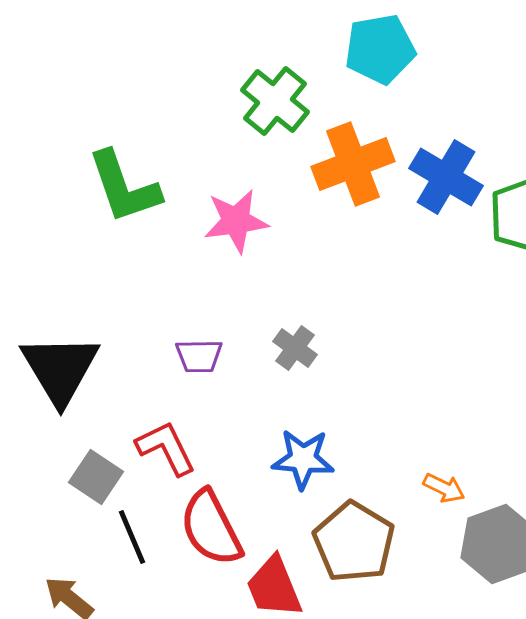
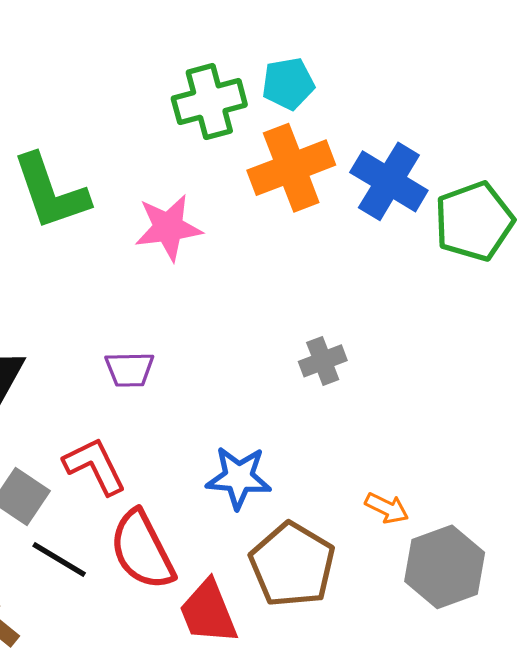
cyan pentagon: (380, 49) -> (288, 84), moved, size x0.7
green cross: (275, 101) -> (209, 102), turned 36
gray cross: (295, 348) -> (323, 361), moved, turned 33
black line: (132, 537) -> (59, 560), turned -36

